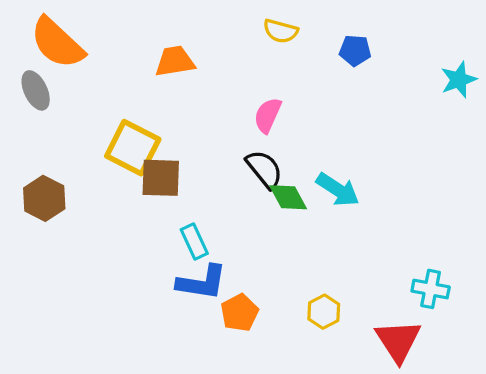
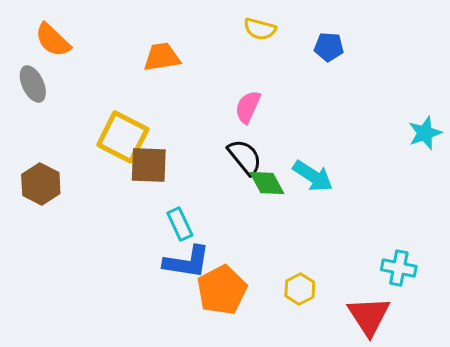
orange semicircle: (57, 43) -> (53, 40), size x0.7
cyan star: (459, 80) -> (425, 133), moved
orange pentagon: (240, 313) -> (222, 290), size x1.4

